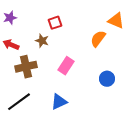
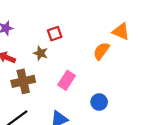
blue circle: (107, 79) -> (99, 102), moved

